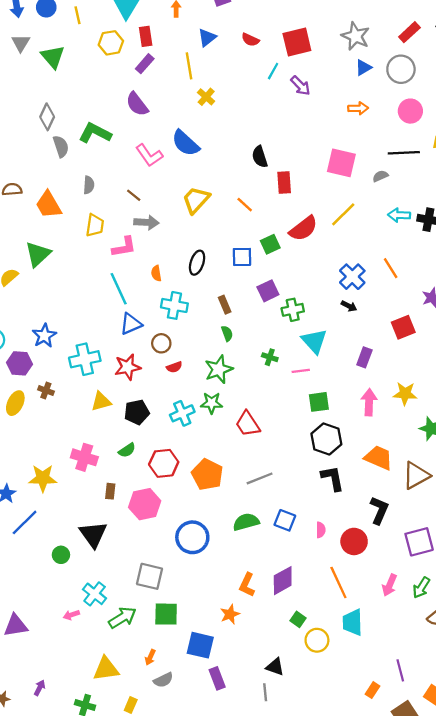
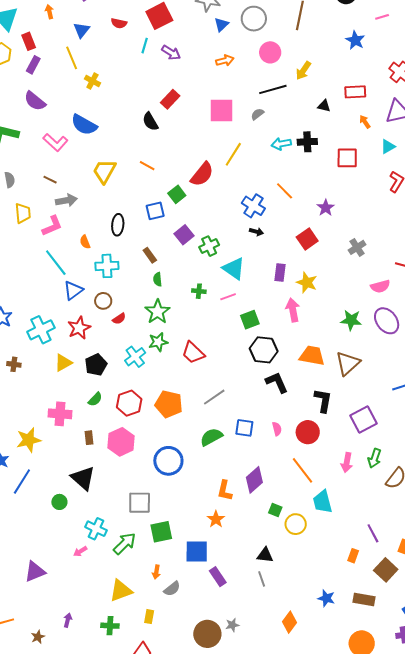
red rectangle: (284, 183) -> (170, 99), moved, turned 60
green semicircle: (227, 333) -> (158, 279), turned -152
yellow star: (405, 394) -> (307, 283), moved, turned 30

